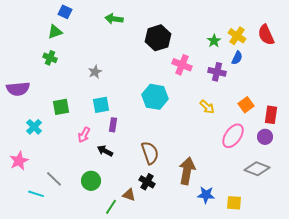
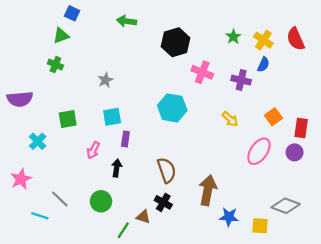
green star: (214, 41) -> (233, 37), moved
black arrow: (105, 151) -> (117, 168), turned 70
gray diamond: (257, 169) -> (286, 206), moved

